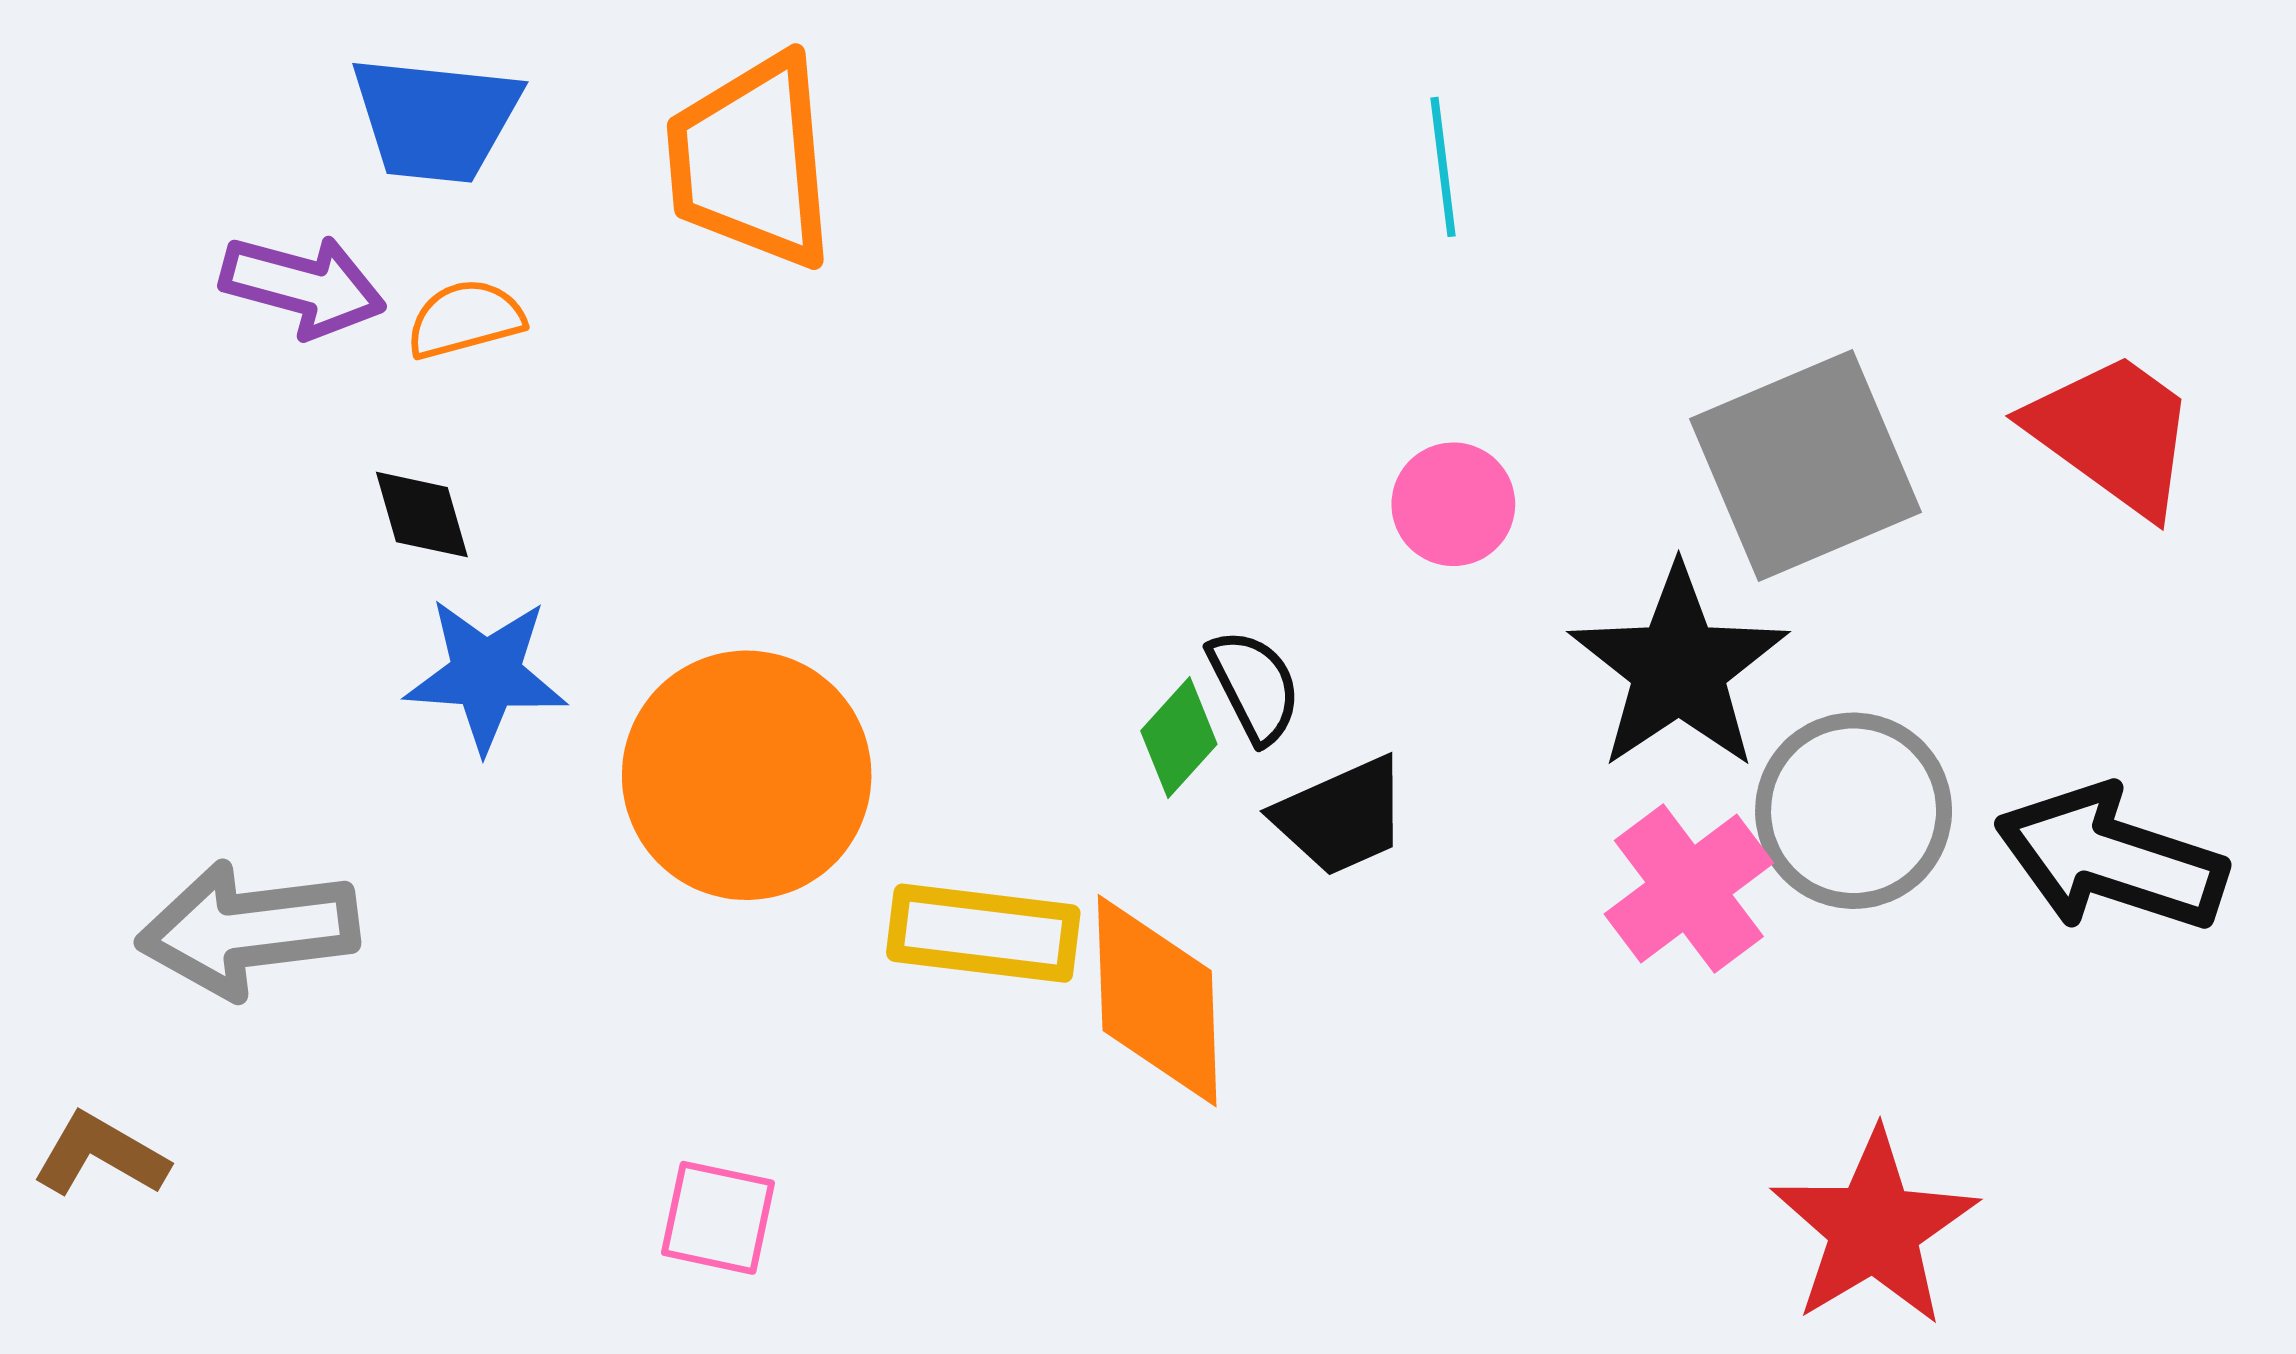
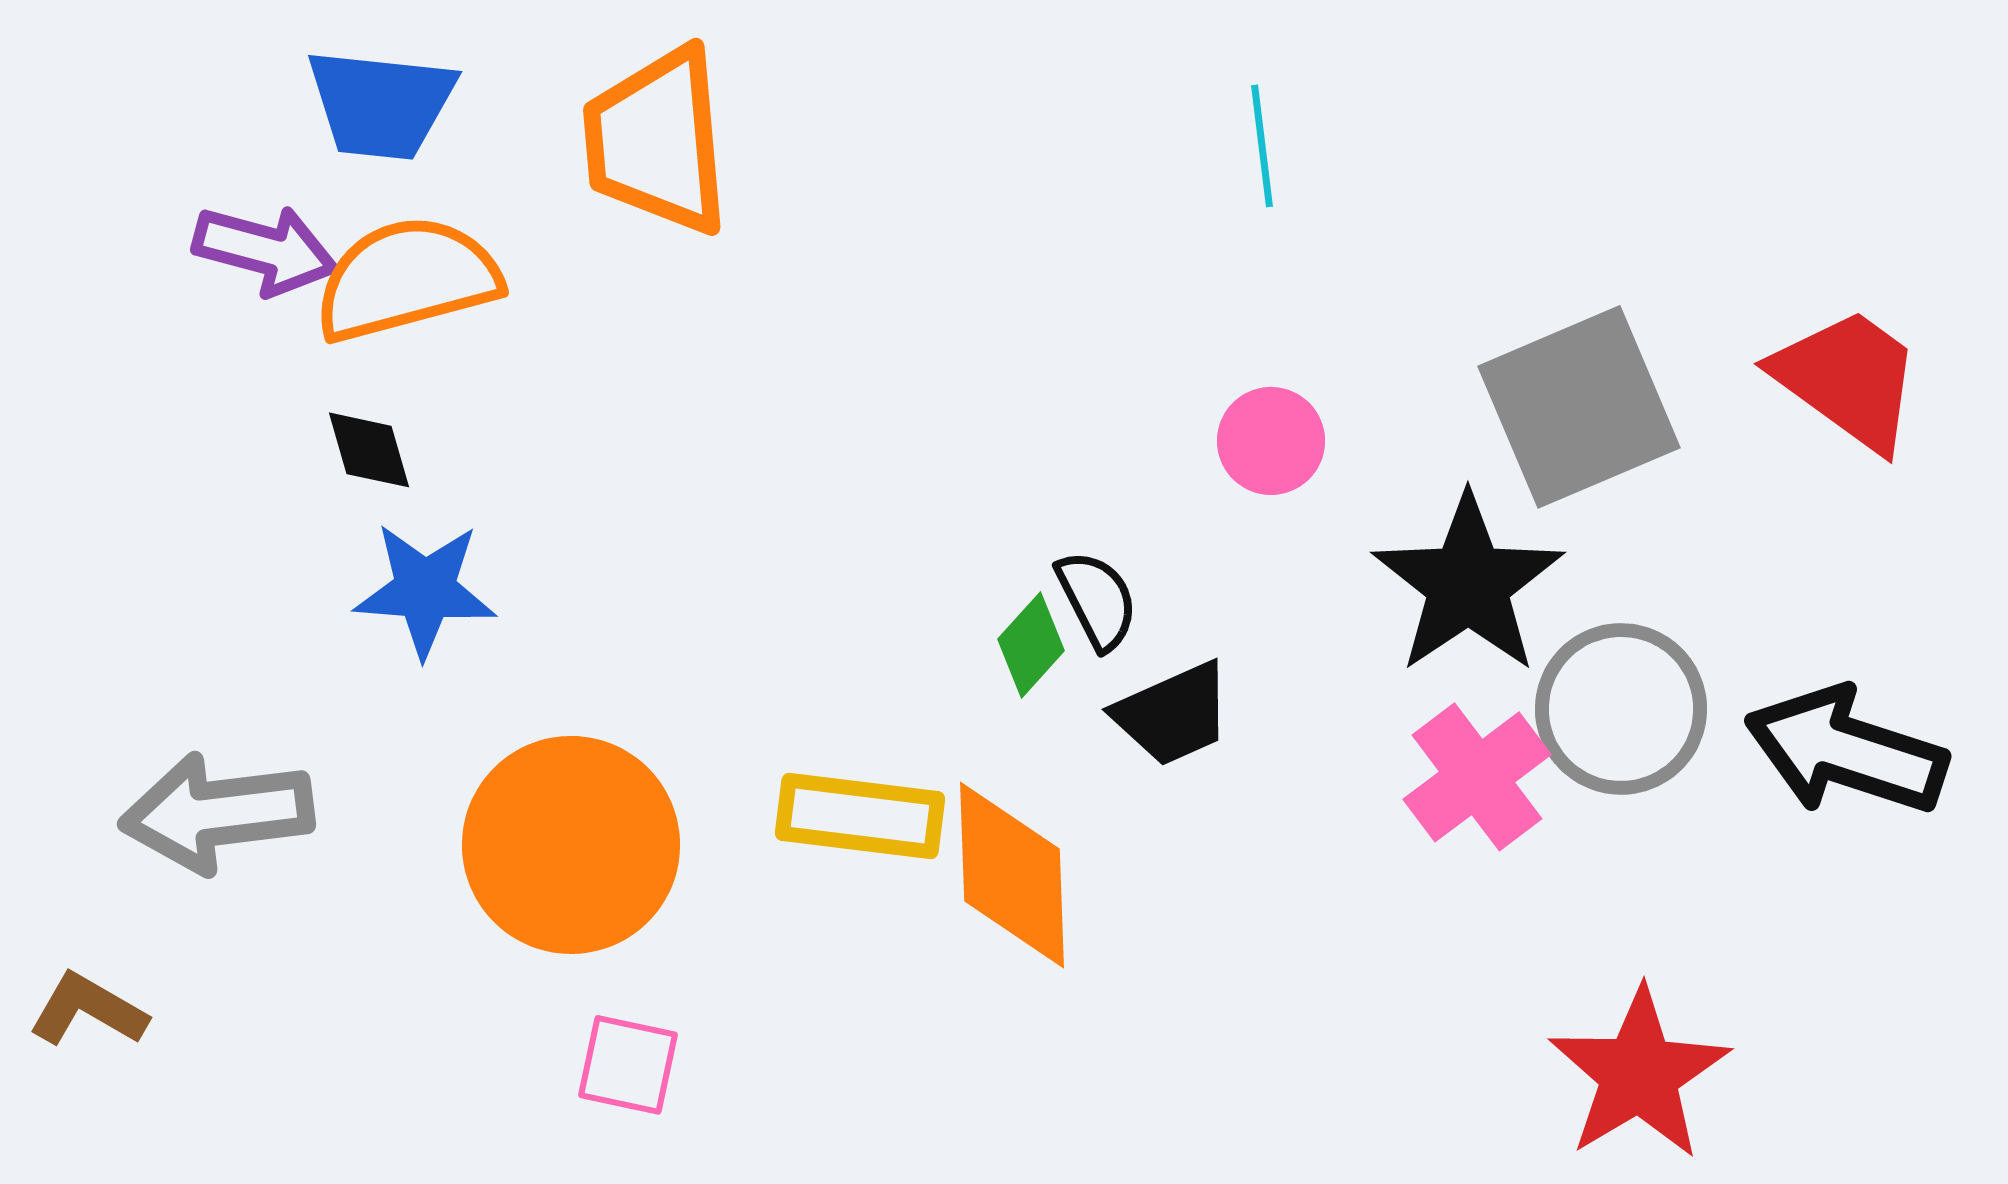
orange semicircle: (465, 319) -> (407, 279), size x1.8
orange circle: (747, 775) -> (571, 845), moved

